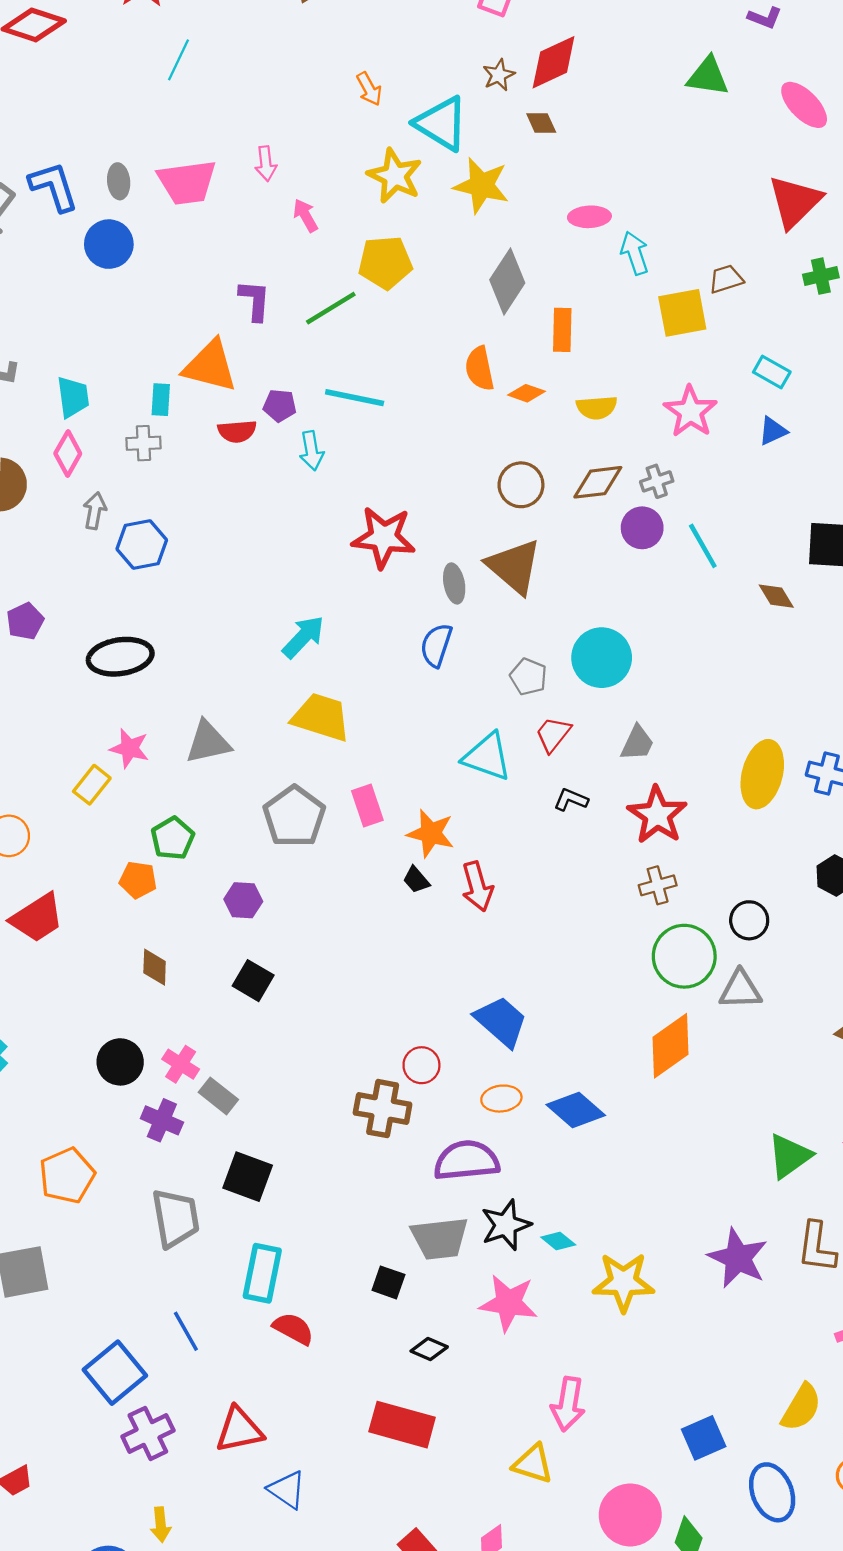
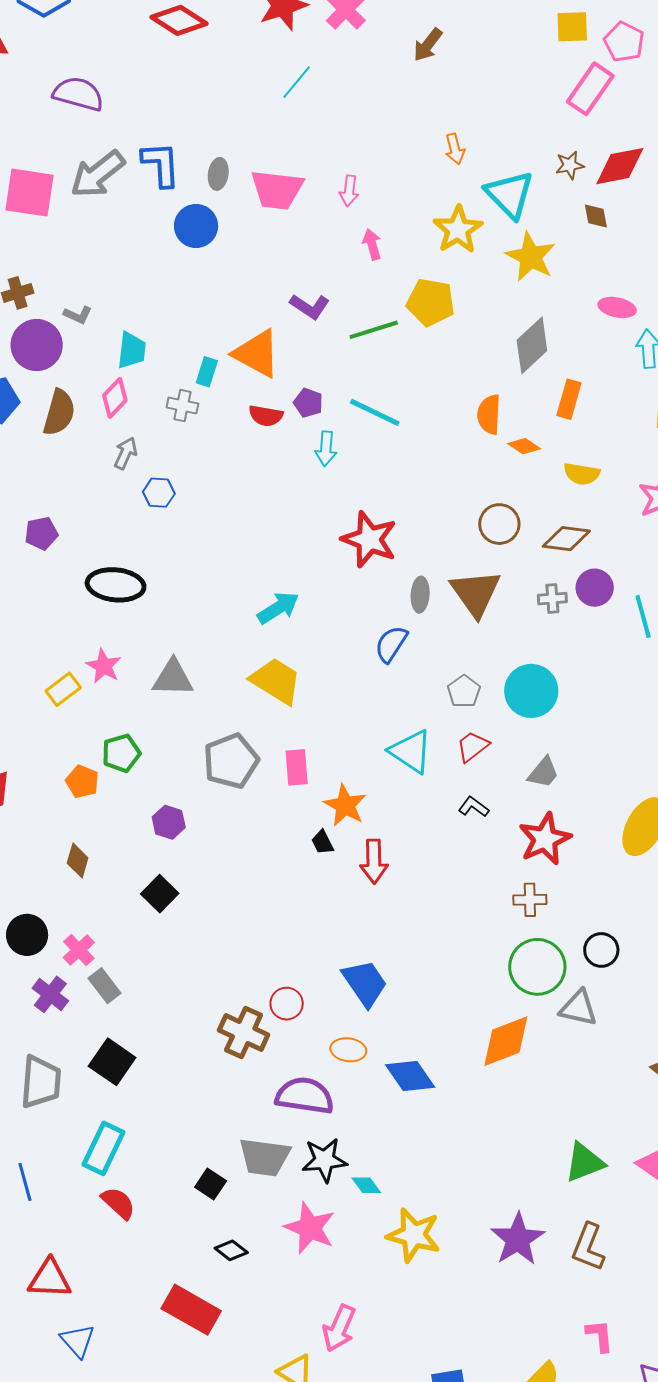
purple L-shape: (255, 300) -> (310, 306), turned 105
gray cross: (657, 481) -> (552, 599), moved
blue hexagon: (142, 544) -> (159, 493), size x0.7

